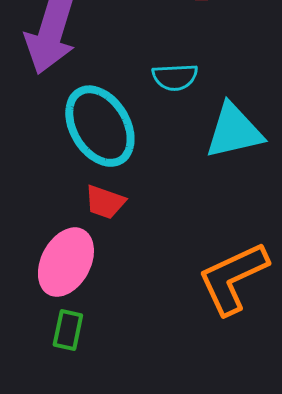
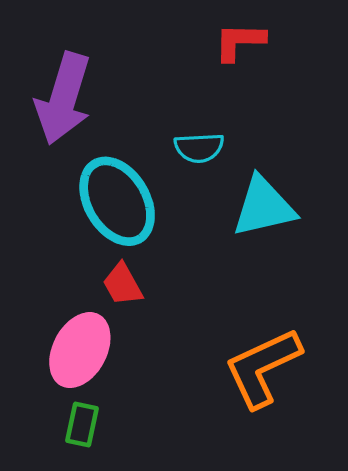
red trapezoid: (105, 202) -> (123, 284), turned 42

